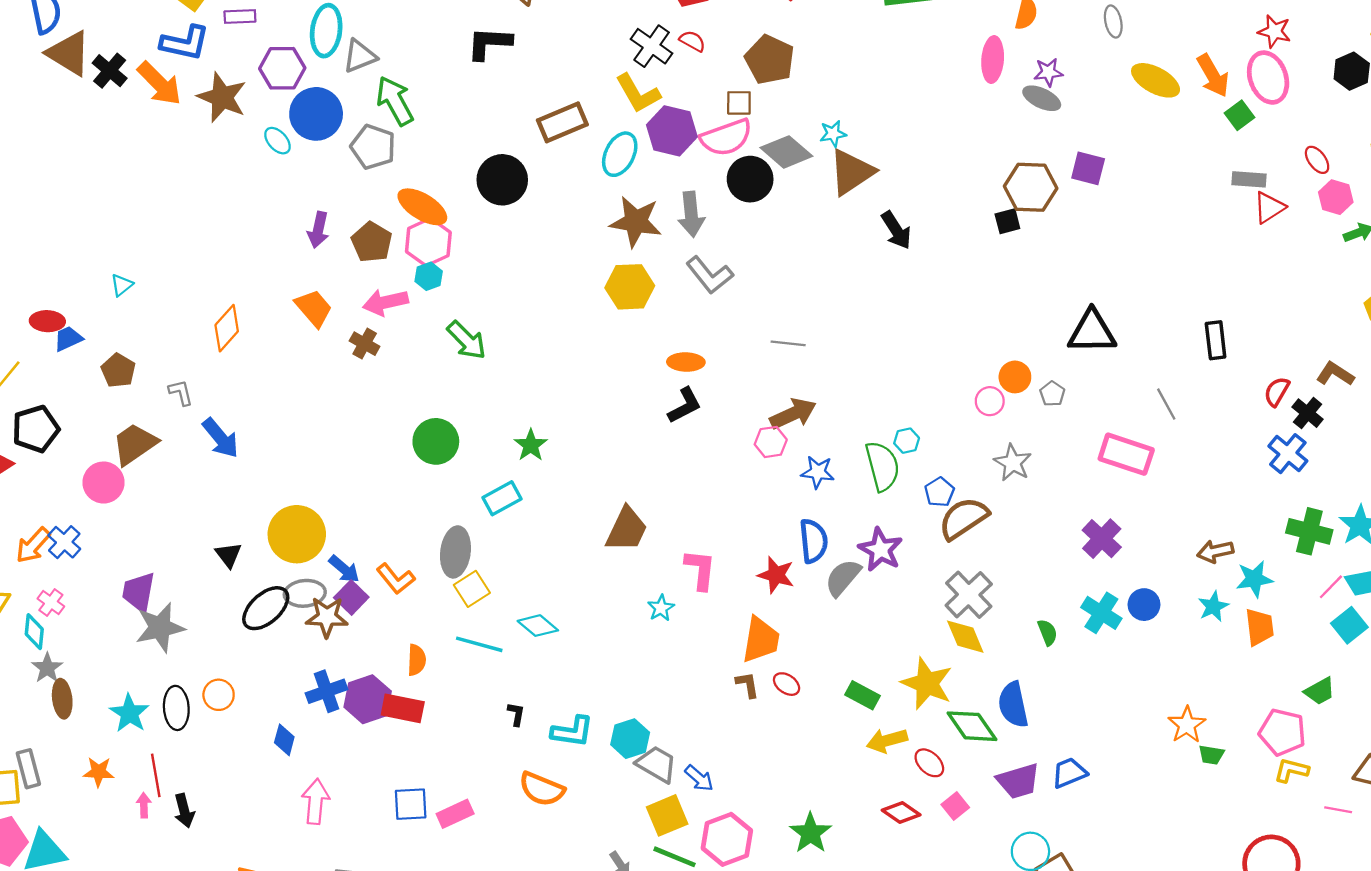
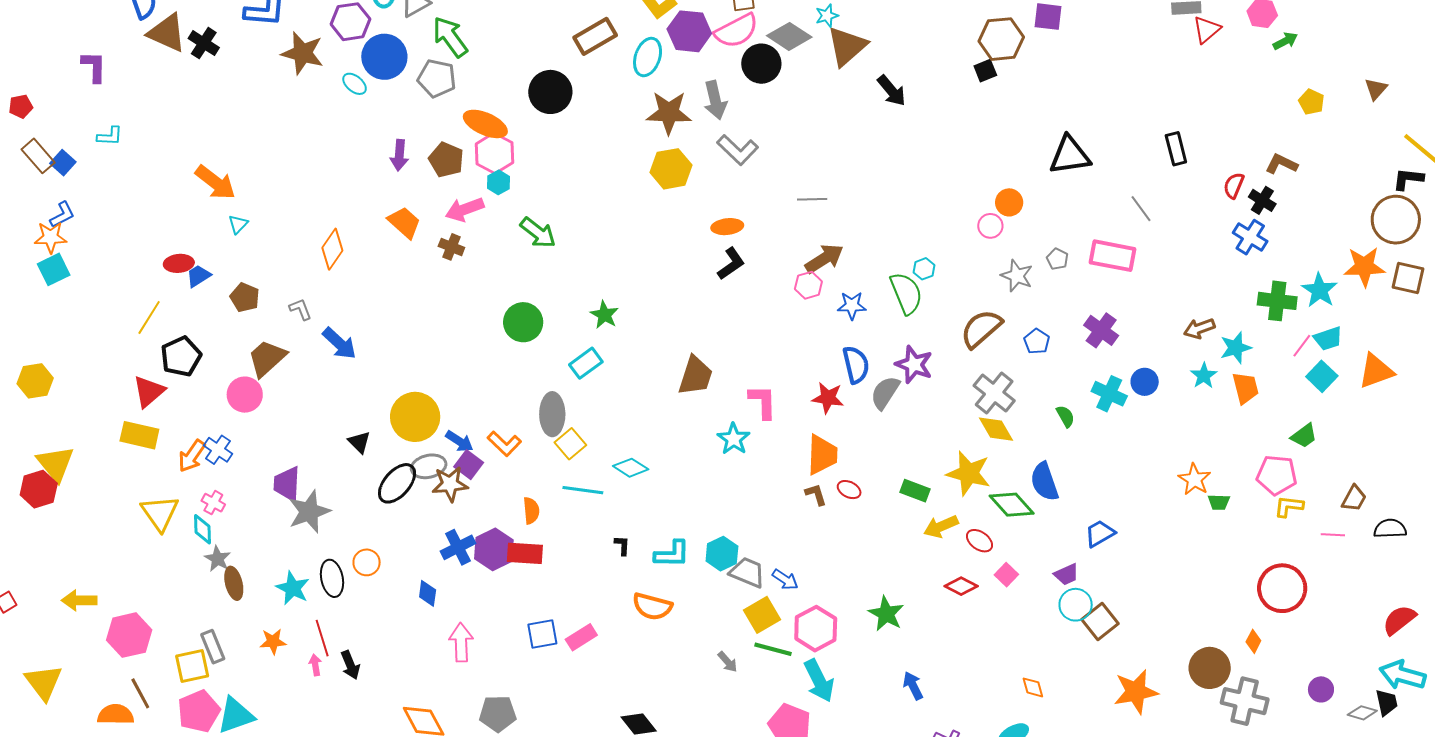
orange arrow: (159, 84) -> (215, 182), moved
gray pentagon: (1052, 394) -> (1057, 259), moved
blue pentagon: (939, 492) -> (1037, 341), moved
cyan star: (661, 608) -> (734, 439), size x1.4
purple trapezoid: (1018, 781) -> (1066, 574), moved, size x0.7

